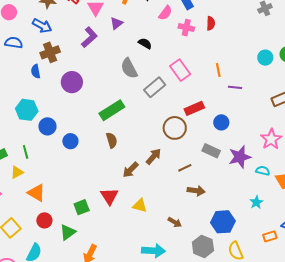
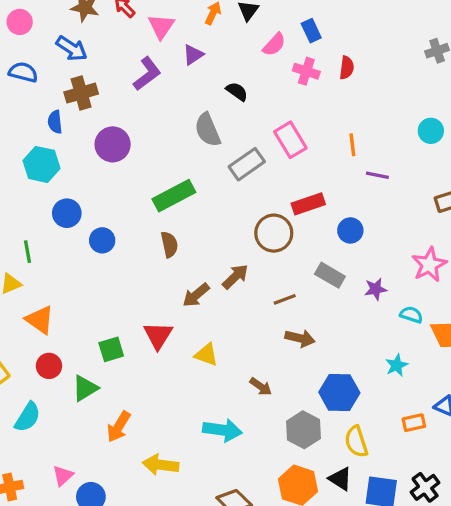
cyan hexagon: (27, 110) -> (42, 164), moved
purple star: (240, 157) -> (376, 289), size x0.6

